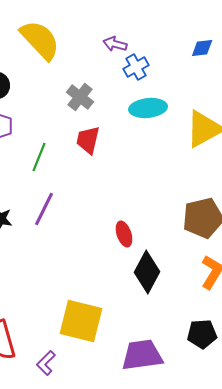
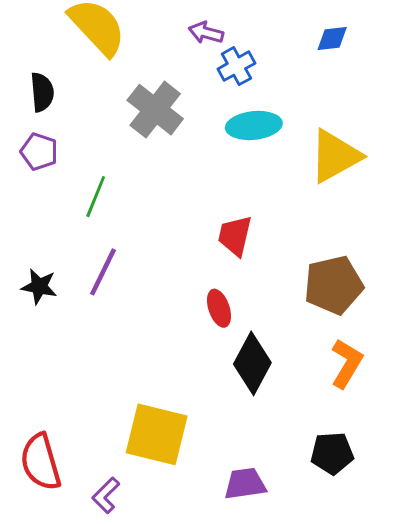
gray cross: (80, 97) -> (155, 110), size x1.4
red trapezoid: (88, 140) -> (235, 236), moved
purple trapezoid: (142, 355) -> (245, 484), size x0.7

